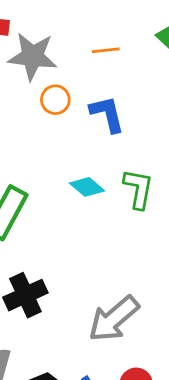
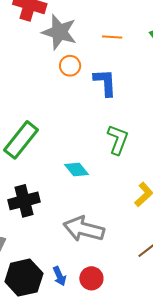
cyan diamond: (87, 187) -> (77, 169), moved
gray arrow: (114, 319) -> (84, 229), turned 45

